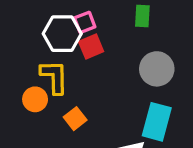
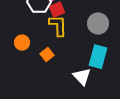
yellow L-shape: (54, 77) -> (58, 26), moved

